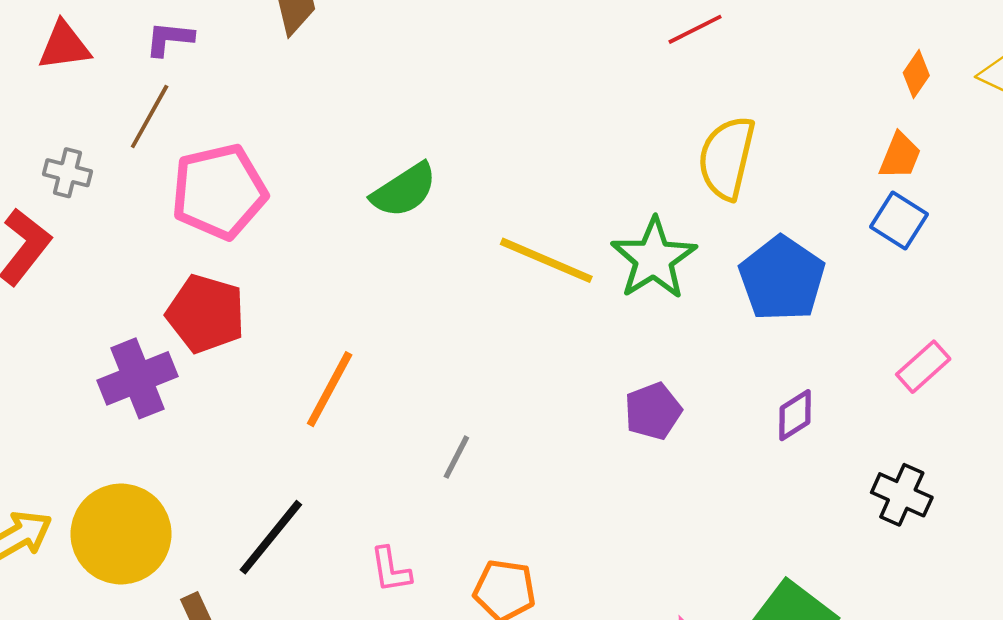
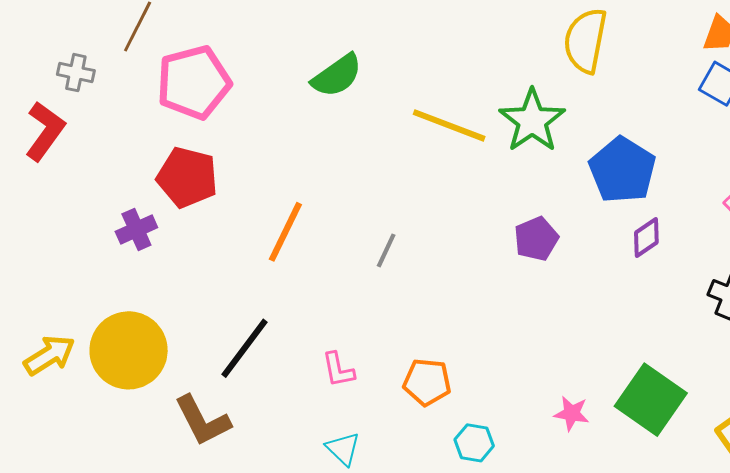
blue pentagon: (782, 279) -> (622, 170), moved
purple cross: (137, 378) -> (136, 229), size x0.7
gray line: (456, 457) -> (386, 250), moved

